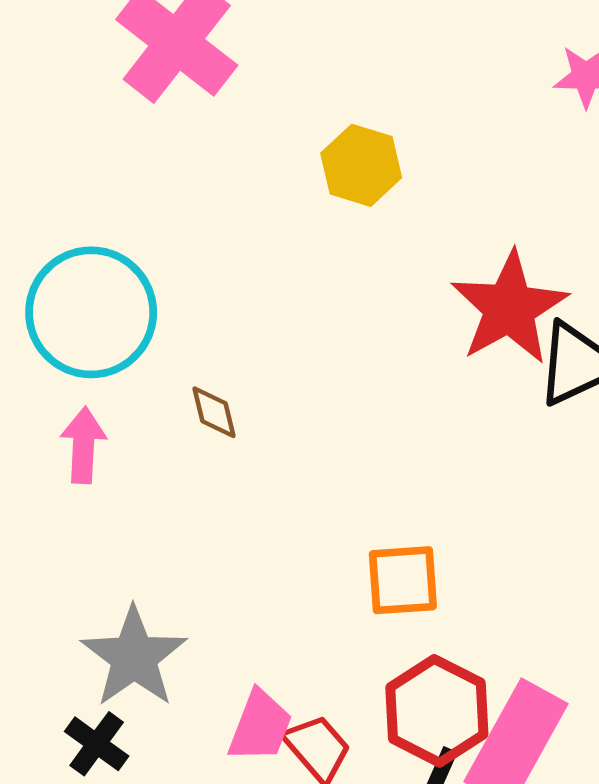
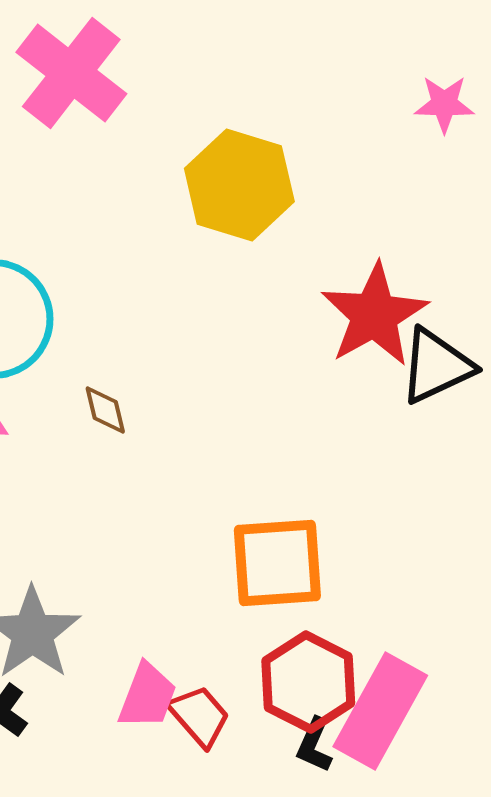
yellow hexagon: (361, 165) -> (239, 185), size x1.5
orange square: (403, 580) -> (277, 563), size x1.4

